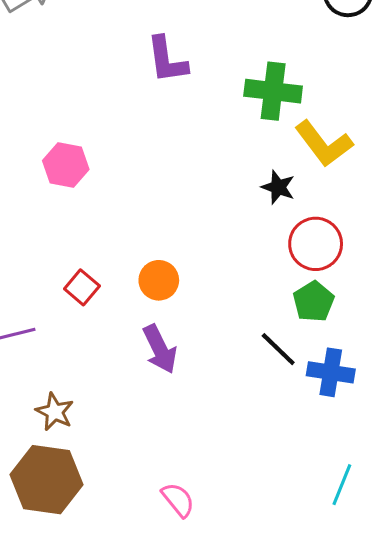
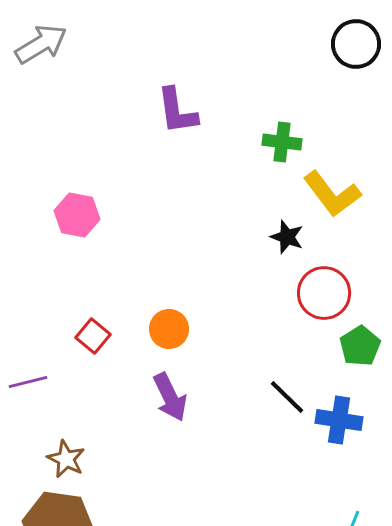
green cross: (273, 91) -> (282, 142), size x0.7
green pentagon: (314, 302) -> (360, 346), moved

